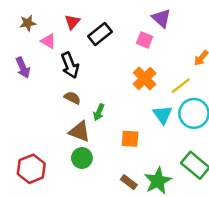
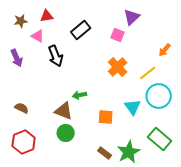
purple triangle: (161, 18) -> (132, 17), turned 36
red triangle: (72, 22) -> (47, 16), moved, turned 40
brown semicircle: (72, 98) -> (22, 108), moved
green arrow: (99, 112) -> (80, 95), turned 56
cyan triangle: (163, 115) -> (133, 107), moved

